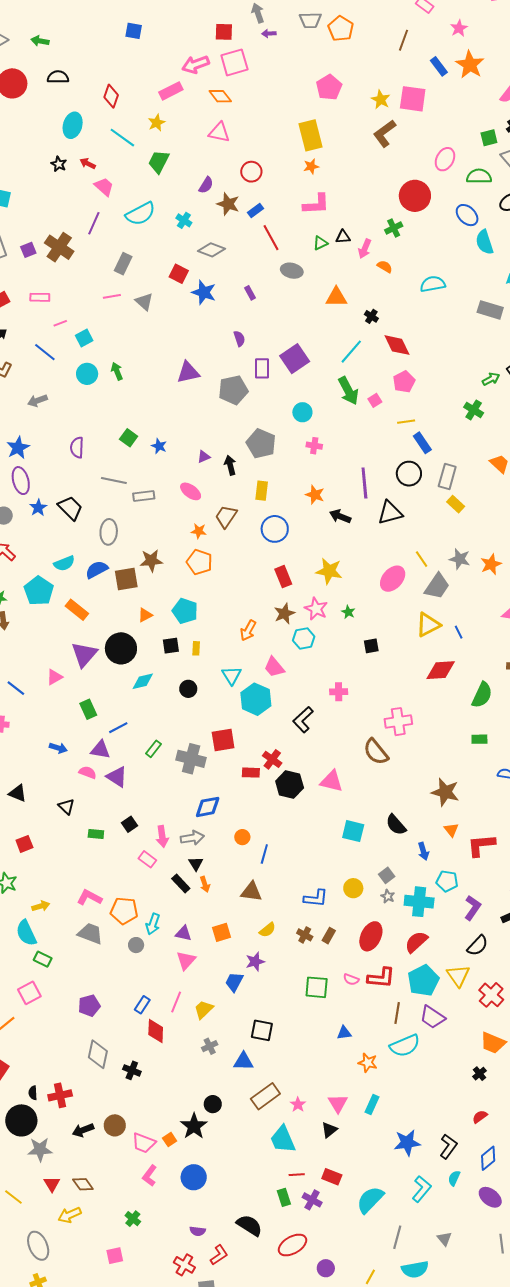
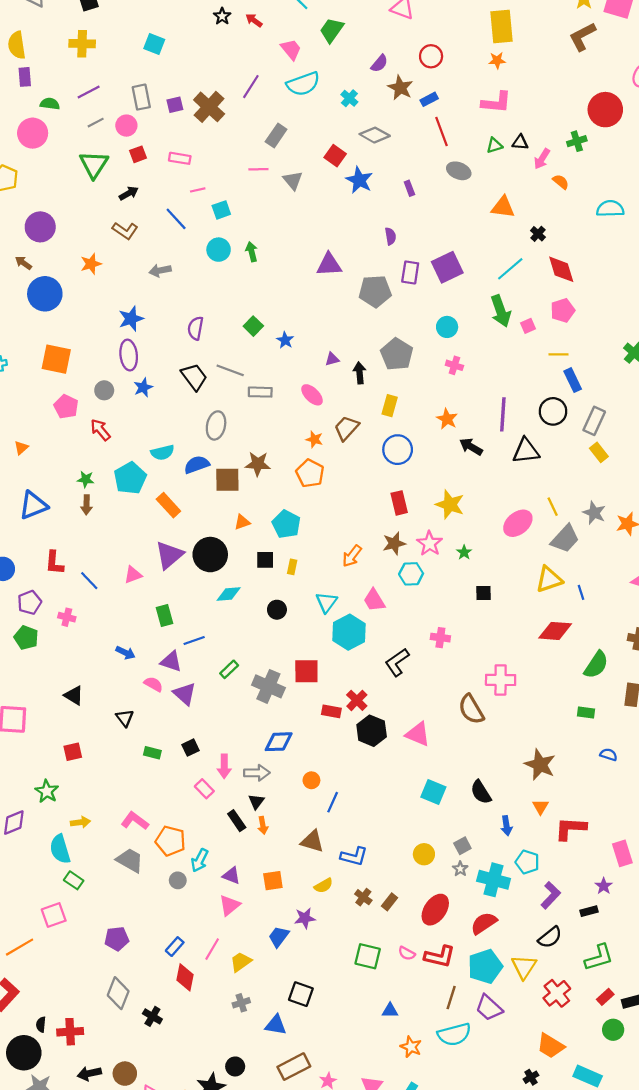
pink trapezoid: (104, 187) -> (291, 49), moved
black trapezoid: (70, 508) -> (194, 377), moved
blue L-shape: (316, 898) -> (354, 856), moved

